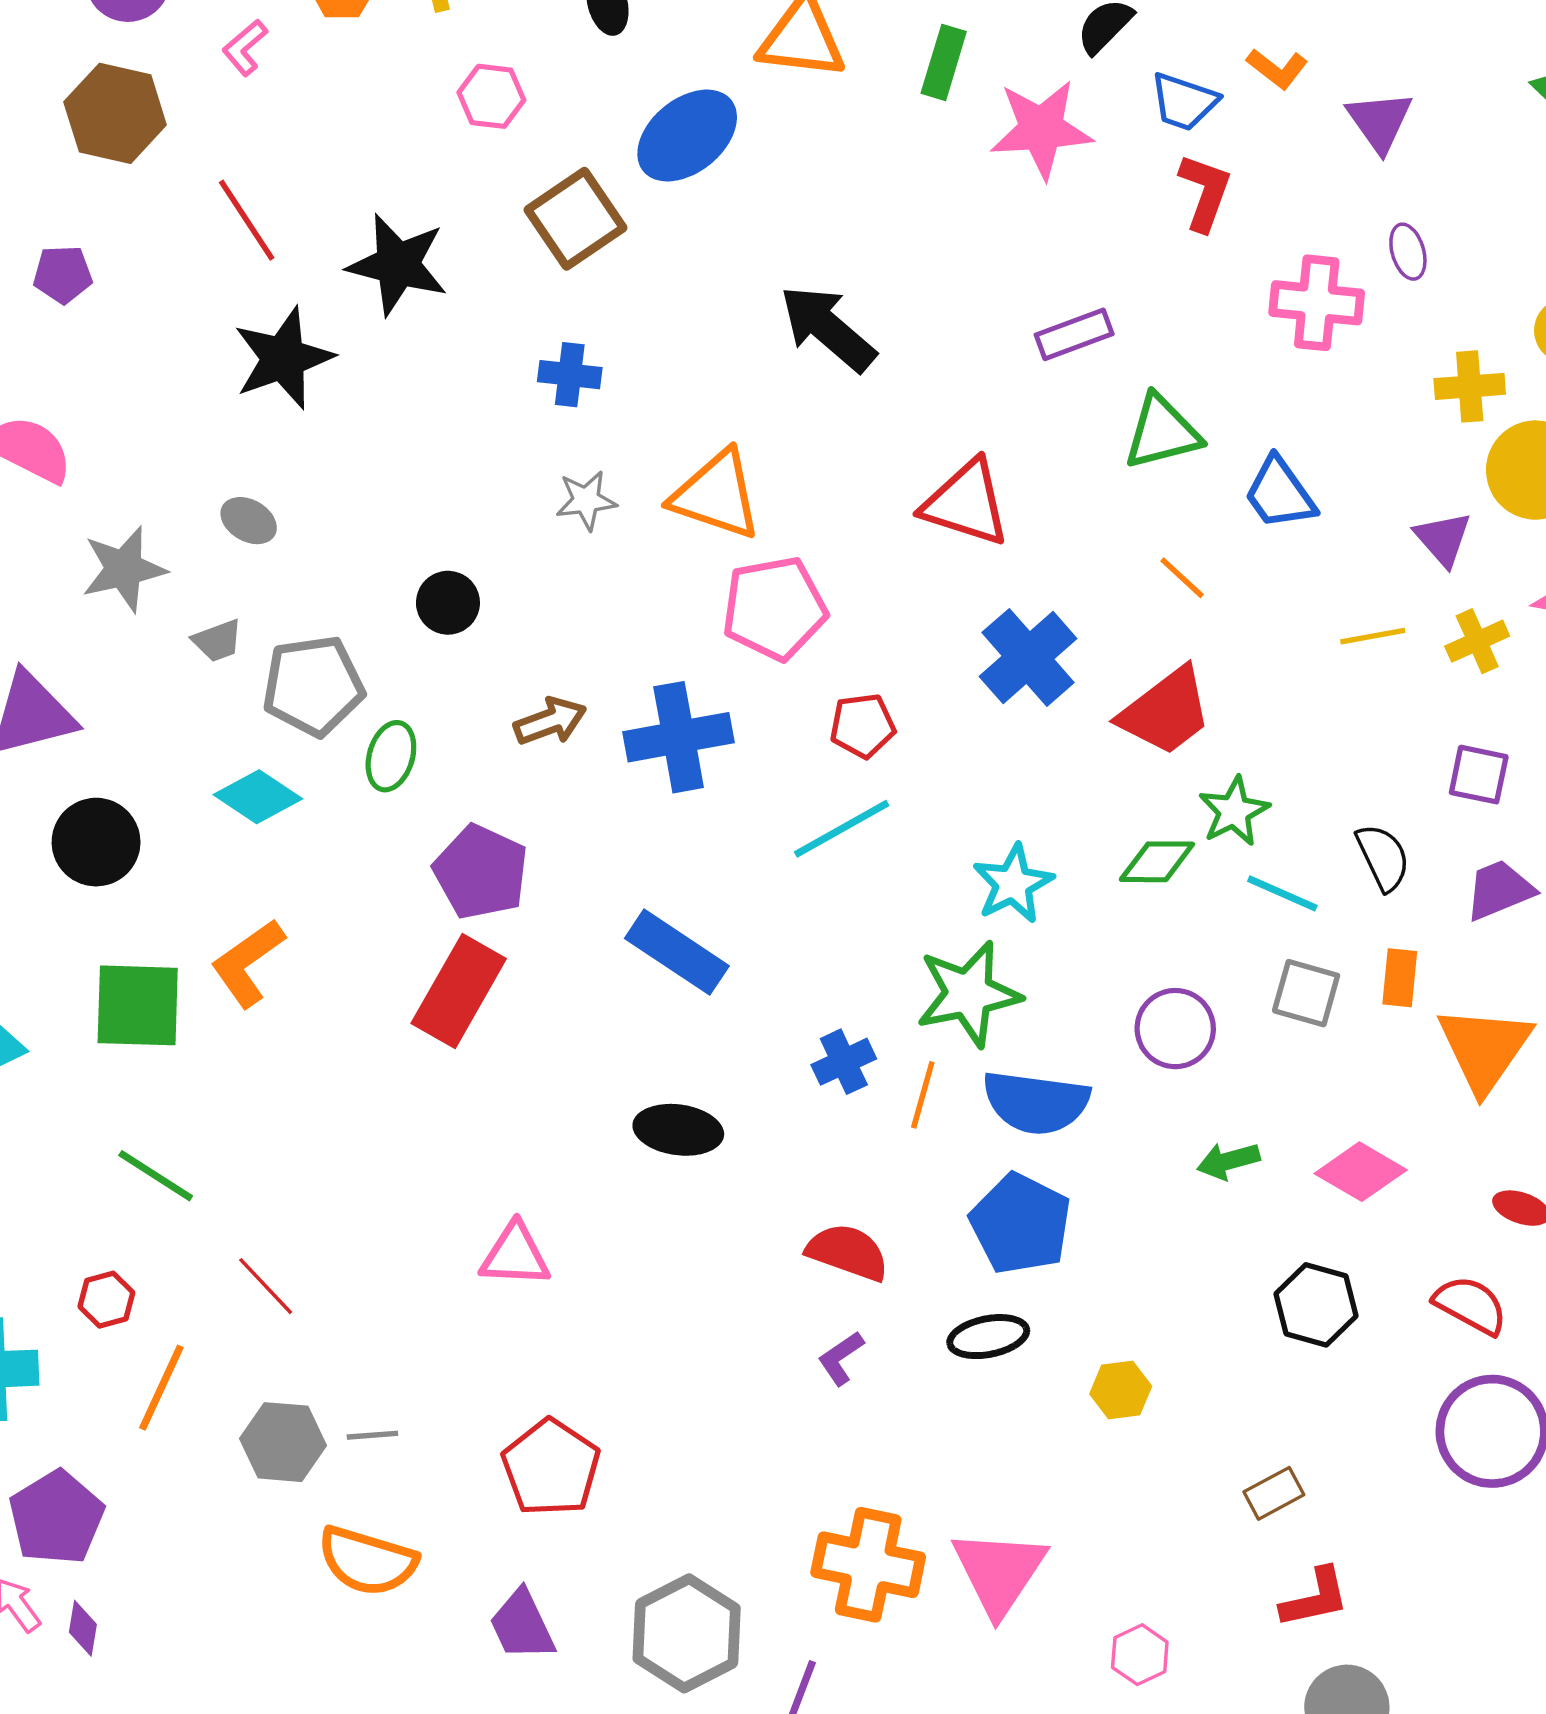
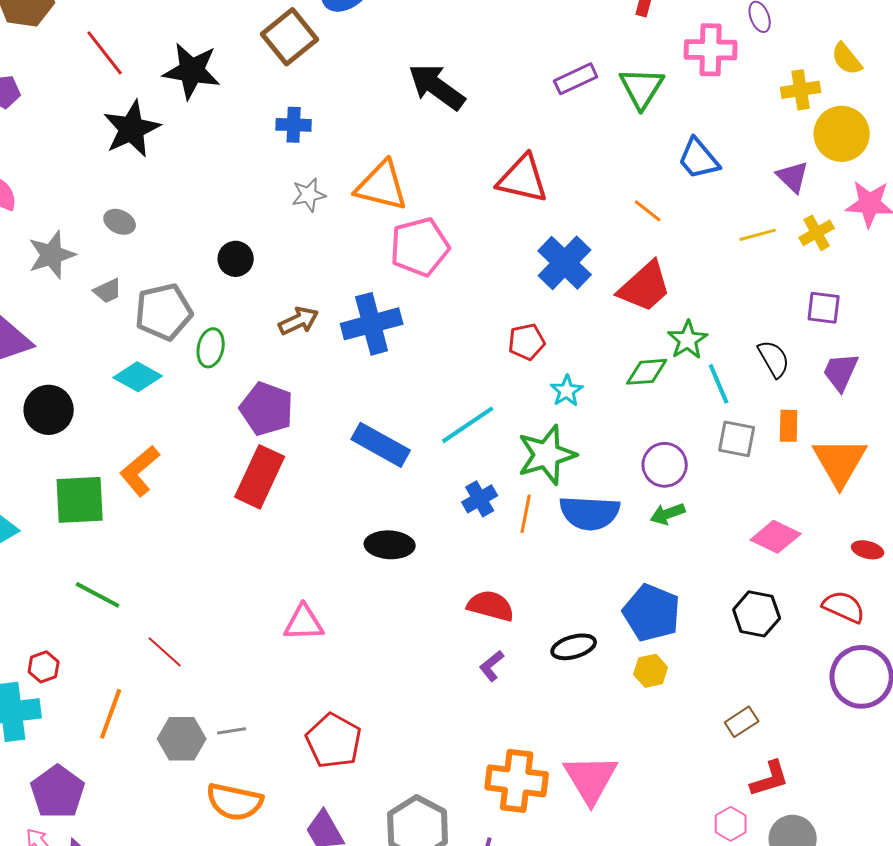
green triangle: (1162, 432) -> (642, 88), moved, turned -39
red pentagon: (863, 726) -> (527, 342), moved
cyan line: (842, 829) -> (468, 425), moved
cyan star: (1013, 884) -> (567, 391), size x0.7
purple trapezoid: (1499, 890) -> (841, 372), turned -39
cyan line: (1282, 893) -> (719, 384), turned 48
green arrow: (1228, 1161) -> (668, 514), moved
blue pentagon: (1021, 1224) -> (652, 613), moved
red hexagon: (106, 1300) -> (44, 667), moved
pink hexagon: (1140, 1655) -> (731, 824), moved

